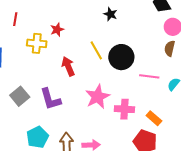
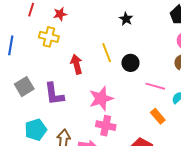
red star: (57, 30) -> (60, 14), moved
black circle: (121, 57) -> (130, 63), size x0.7
pink cross: (124, 109) -> (106, 126), moved
orange rectangle: (154, 118) -> (158, 116), moved

